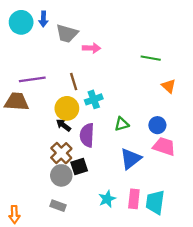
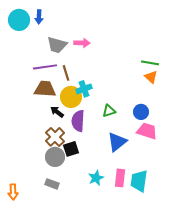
gray trapezoid: (67, 34) -> (57, 45), moved
green line: (151, 58) -> (150, 63), moved
purple line: (32, 79) -> (45, 67), moved
brown trapezoid: (17, 102) -> (45, 89), moved
yellow circle: (67, 108) -> (71, 97), moved

